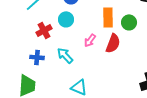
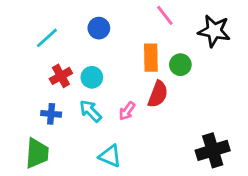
cyan circle: (66, 19) -> (92, 77), moved
pink arrow: (90, 40) -> (127, 111), moved

